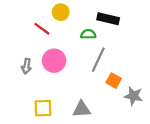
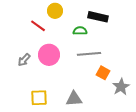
gray line: (98, 60) -> (89, 54), turned 60
gray arrow: (26, 66) -> (24, 60), turned 32
gray star: (133, 96) -> (121, 87), turned 30

